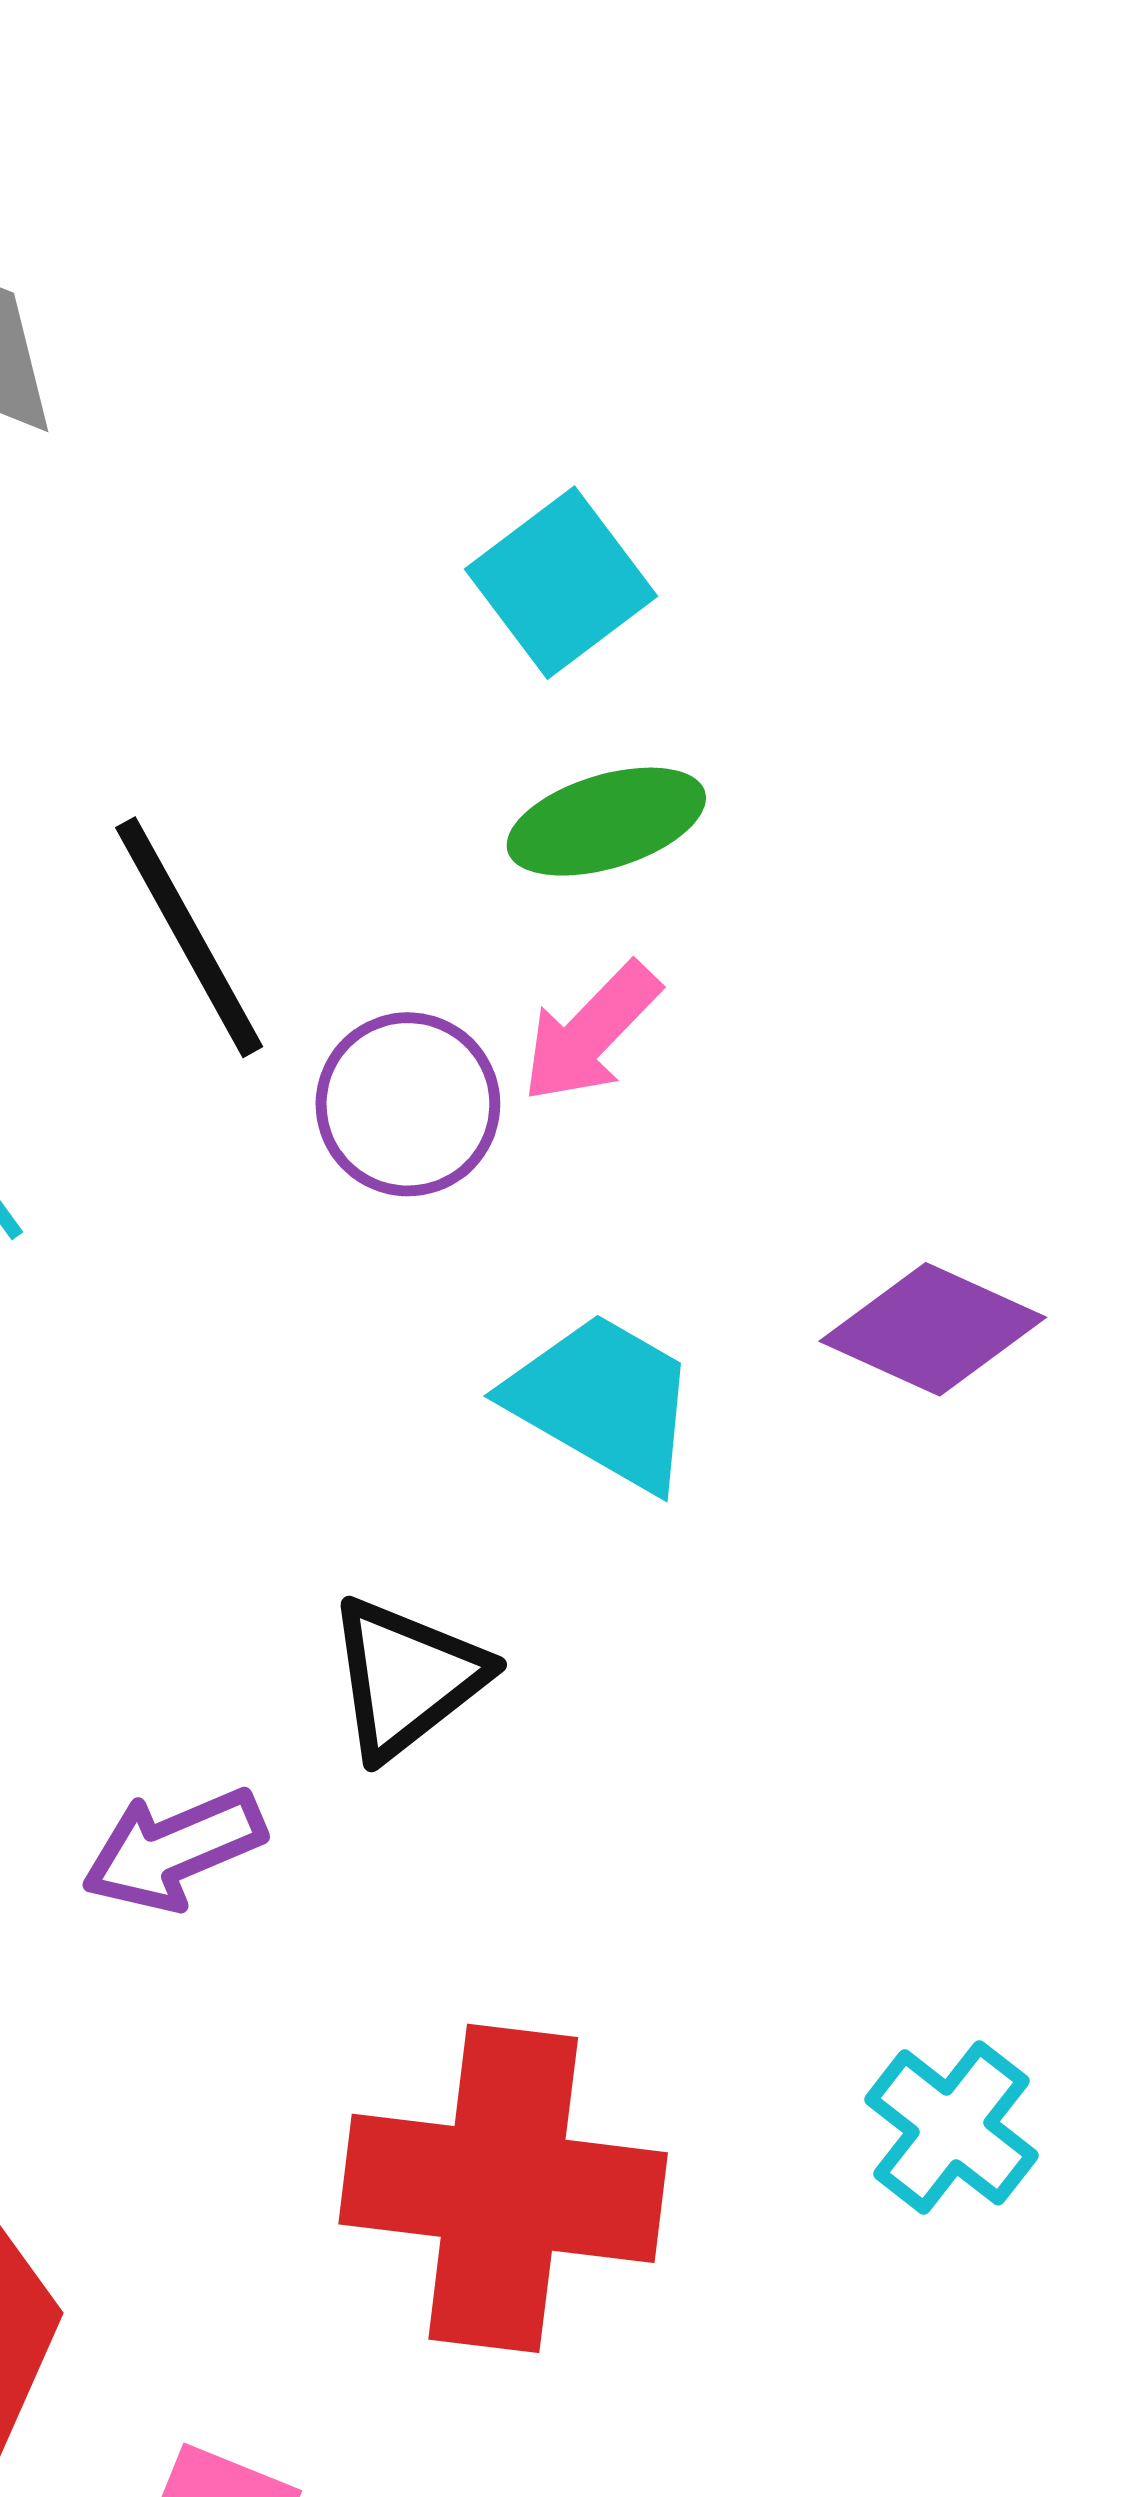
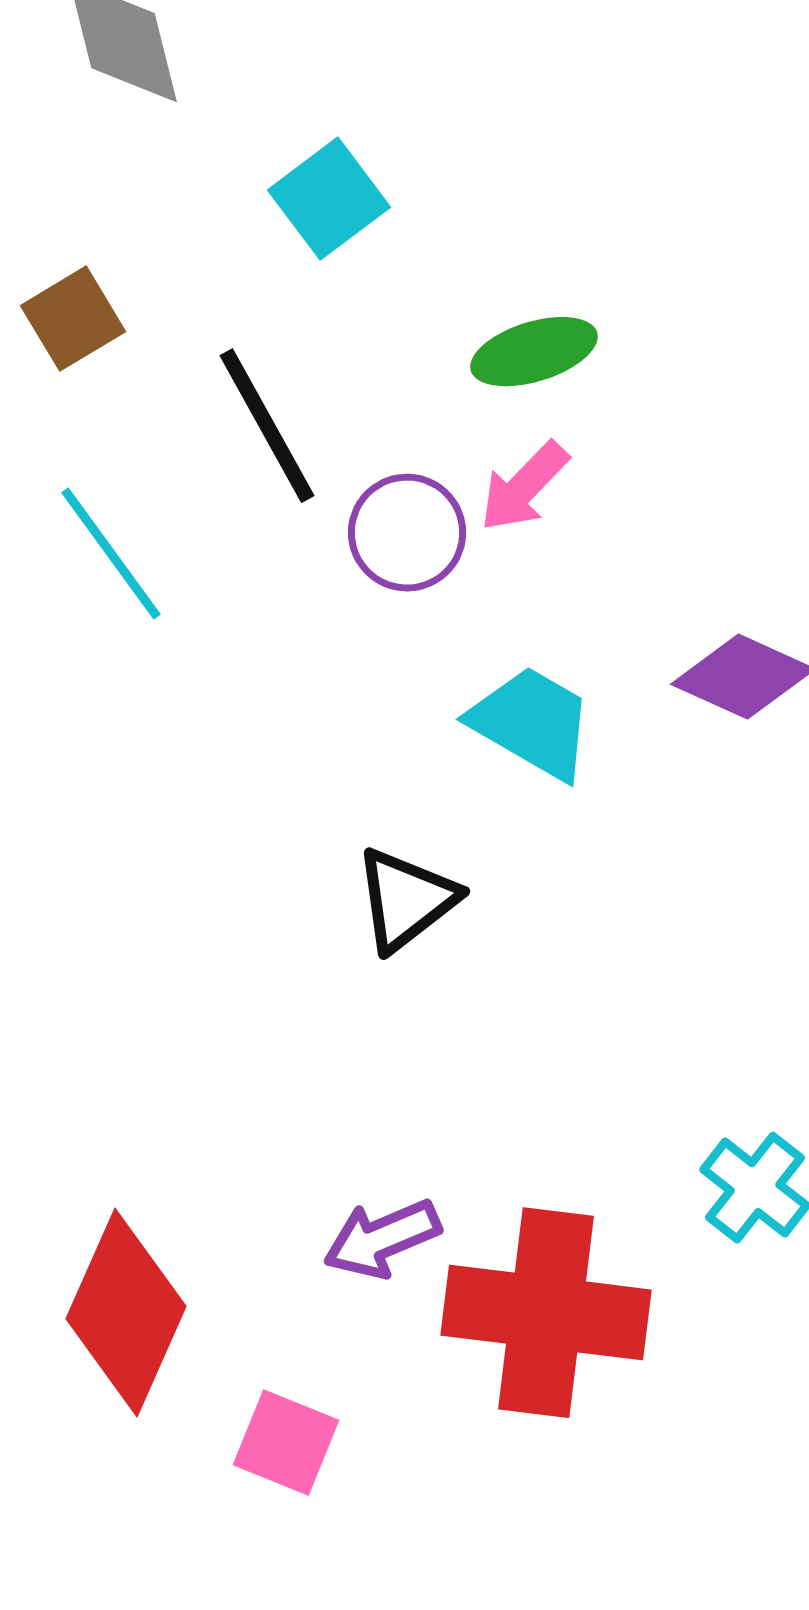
cyan square: (561, 583) -> (329, 199), moved
purple arrow: (174, 1849) -> (382, 1239), moved
red cross: (503, 2188) -> (546, 1313), moved

